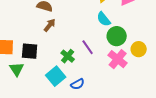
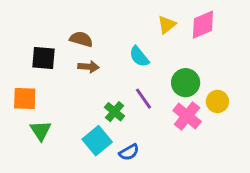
cyan semicircle: (104, 19) -> (139, 57), moved
brown arrow: (50, 25) -> (88, 67), turned 56
black square: (30, 51) -> (43, 58), moved

